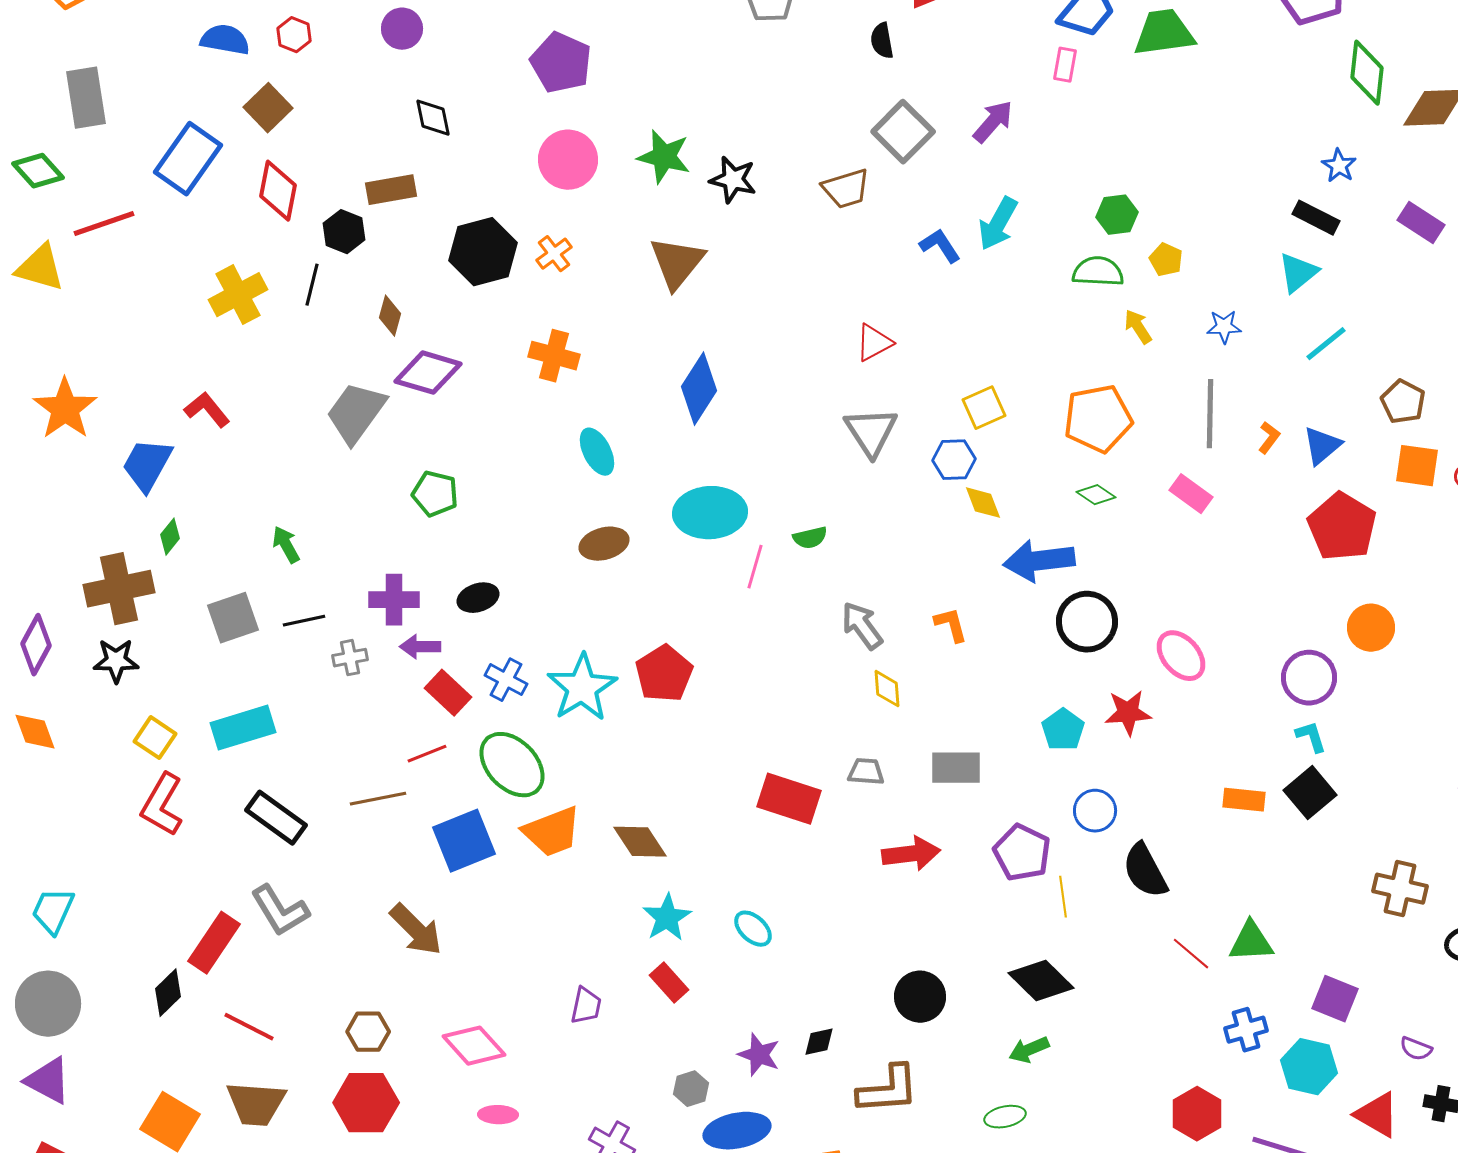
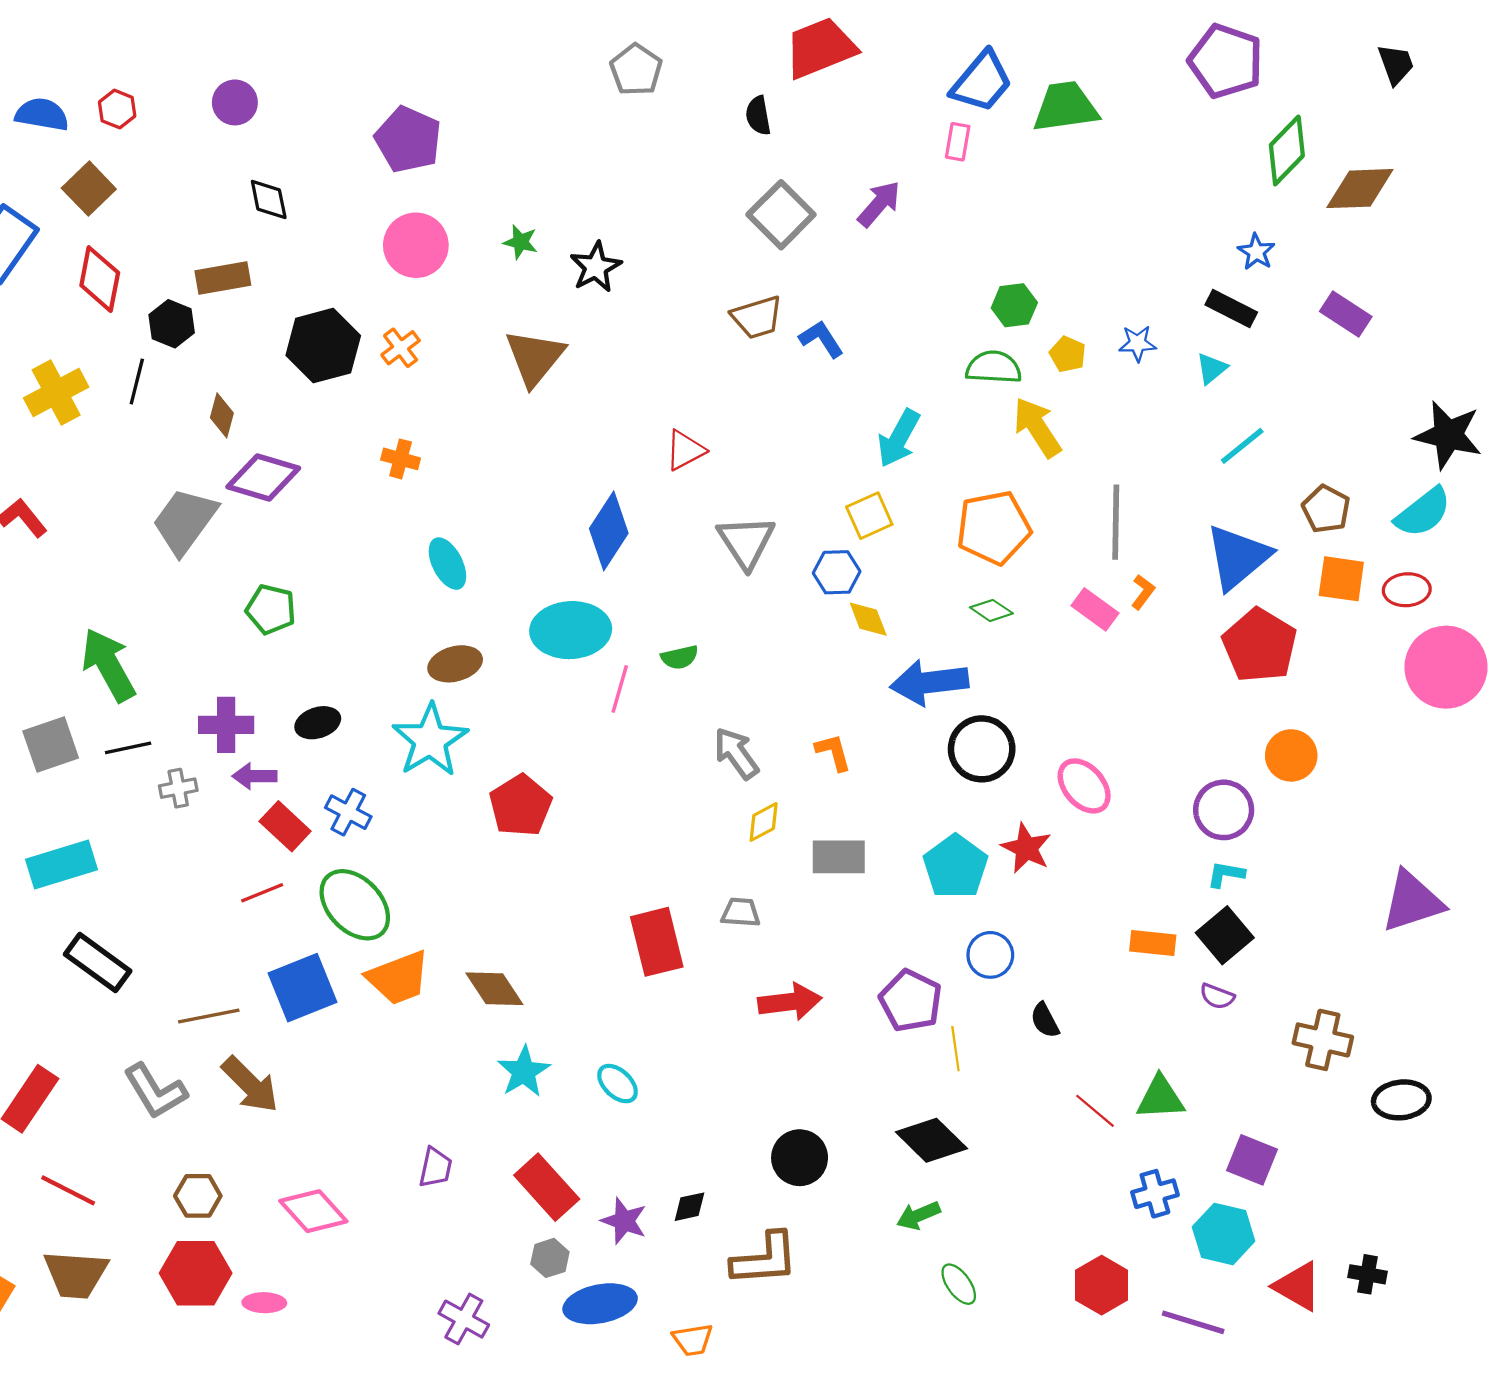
green diamond: (1367, 73) -> (1287, 150), turned 38
green star: (664, 157) -> (520, 242), size x0.6
black star: (733, 180) -> (596, 267), turned 30
brown trapezoid: (846, 189) -> (757, 317), moved
cyan arrow: (998, 224) -> (899, 438), moved
cyan triangle: (1298, 273) -> (1212, 368), size x0.7
yellow arrow: (1138, 327) -> (1037, 427), size x1.6
blue star: (1224, 327) -> (1137, 343), moved
red triangle: (874, 343) -> (685, 450), moved
orange cross: (554, 356) -> (401, 459), size x0.7
blue diamond: (699, 389) -> (609, 531), moved
orange L-shape: (1269, 438) -> (1143, 592), moved
blue triangle: (1322, 446) -> (1238, 557), size x1.6
green arrow: (286, 545) -> (108, 665), size x1.8
cyan star: (582, 688) -> (430, 740), moved
yellow diamond: (887, 689) -> (764, 822), turned 66
red star: (1128, 713) -> (1026, 848), turned 30
cyan pentagon: (1063, 730) -> (955, 867), size x1.4
cyan L-shape: (1311, 737) -> (1226, 874), turned -63
gray rectangle: (956, 768) -> (839, 857), moved
brown line: (378, 799) -> (209, 1016), moved
red rectangle: (789, 799) -> (657, 942), turned 58
black semicircle: (1145, 871) -> (1045, 1020), size x0.6
gray L-shape: (280, 911) -> (155, 1091), moved
red rectangle: (669, 983) -> (547, 1187), moved, size x1.5
purple semicircle: (1416, 1049) -> (1217, 996), moved
pink ellipse: (498, 1115) -> (264, 1303), moved
green ellipse: (1005, 1117) -> (959, 1284), moved, turned 66

